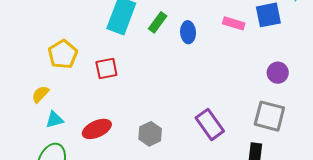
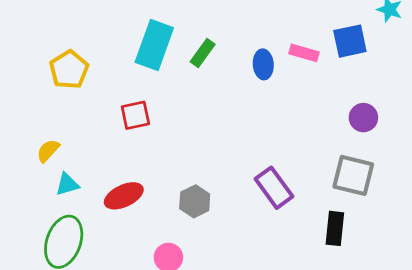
blue ellipse: (188, 32) -> (263, 64), moved
yellow pentagon: (63, 54) -> (69, 70), moved

